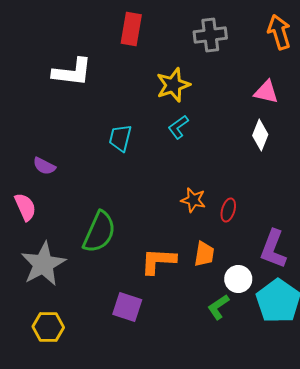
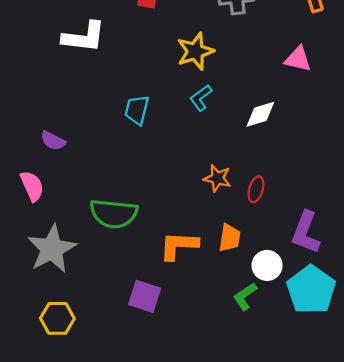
white diamond: (260, 135) -> (260, 114), moved, turned 52
green semicircle: (99, 232) -> (114, 214), turned 72

